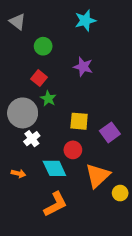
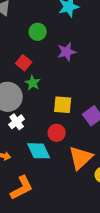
green circle: (43, 46) -> (38, 32), moved
purple star: (83, 67) -> (67, 52), turned -30
orange L-shape: (55, 204) -> (22, 188), moved

